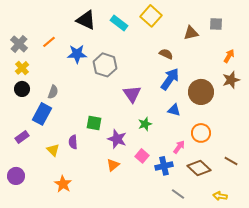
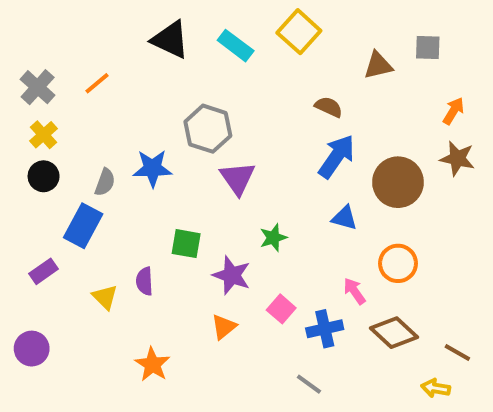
blue star: (77, 54) -> (152, 168), moved
brown star: (231, 80) -> (457, 158), turned 30
purple triangle: (132, 94) -> (238, 178), moved
green star: (145, 124) -> (273, 238), moved
pink arrow: (179, 147) -> (354, 291), turned -72
brown line: (231, 161) -> (457, 353), moved
orange star: (63, 184) -> (152, 364), moved
gray line: (178, 194) -> (309, 384), moved

